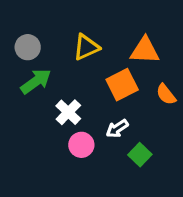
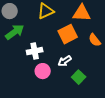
white cross: (68, 112) -> (35, 51), turned 35

